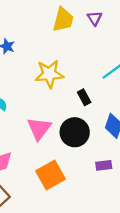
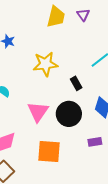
orange square: (51, 175) -> (49, 152), turned 35

